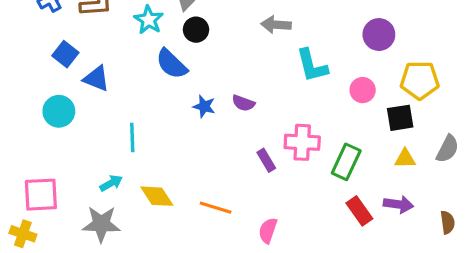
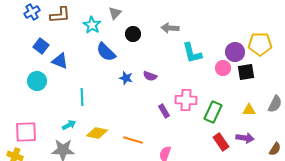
black circle: (196, 30) -> (133, 34), moved
purple circle: (379, 35) -> (235, 52), moved
yellow pentagon: (420, 80) -> (260, 44), moved
black square: (400, 118) -> (246, 72), moved
yellow diamond: (157, 196) -> (97, 133), turned -45
brown semicircle: (447, 222) -> (275, 149), turned 40

